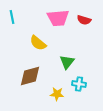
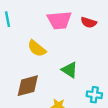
green triangle: (67, 62) -> (69, 70), turned -35
cyan cross: (79, 84) -> (94, 95), moved

